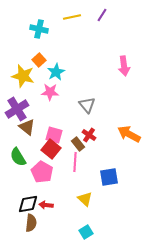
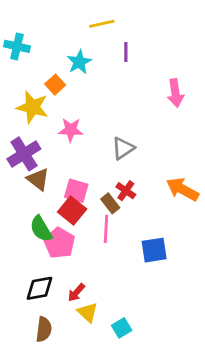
purple line: (102, 15) -> (126, 52), moved, turned -32
cyan cross: (39, 29) -> (17, 46), moved
cyan star: (56, 72) -> (79, 62), moved
gray triangle: (87, 105) -> (123, 148), turned 36
green semicircle: (18, 157) -> (41, 229), moved
yellow triangle: (85, 199) -> (88, 312), moved
red arrow: (46, 205) -> (76, 293), moved, turned -56
brown semicircle: (31, 223) -> (44, 329), moved

